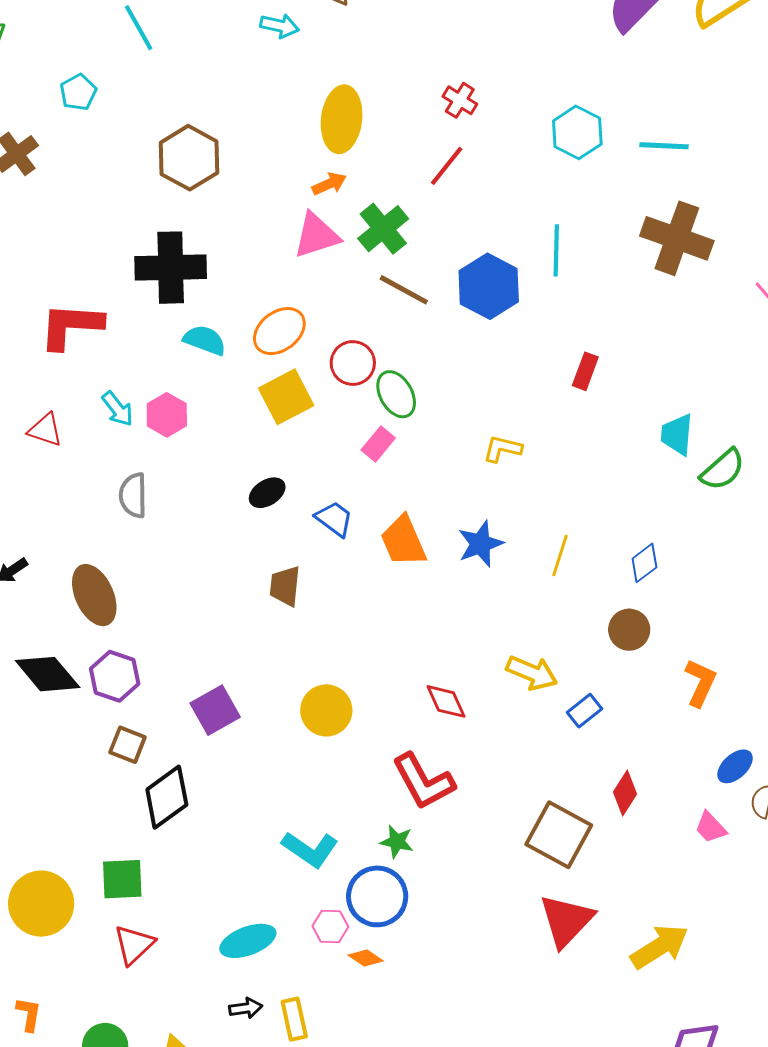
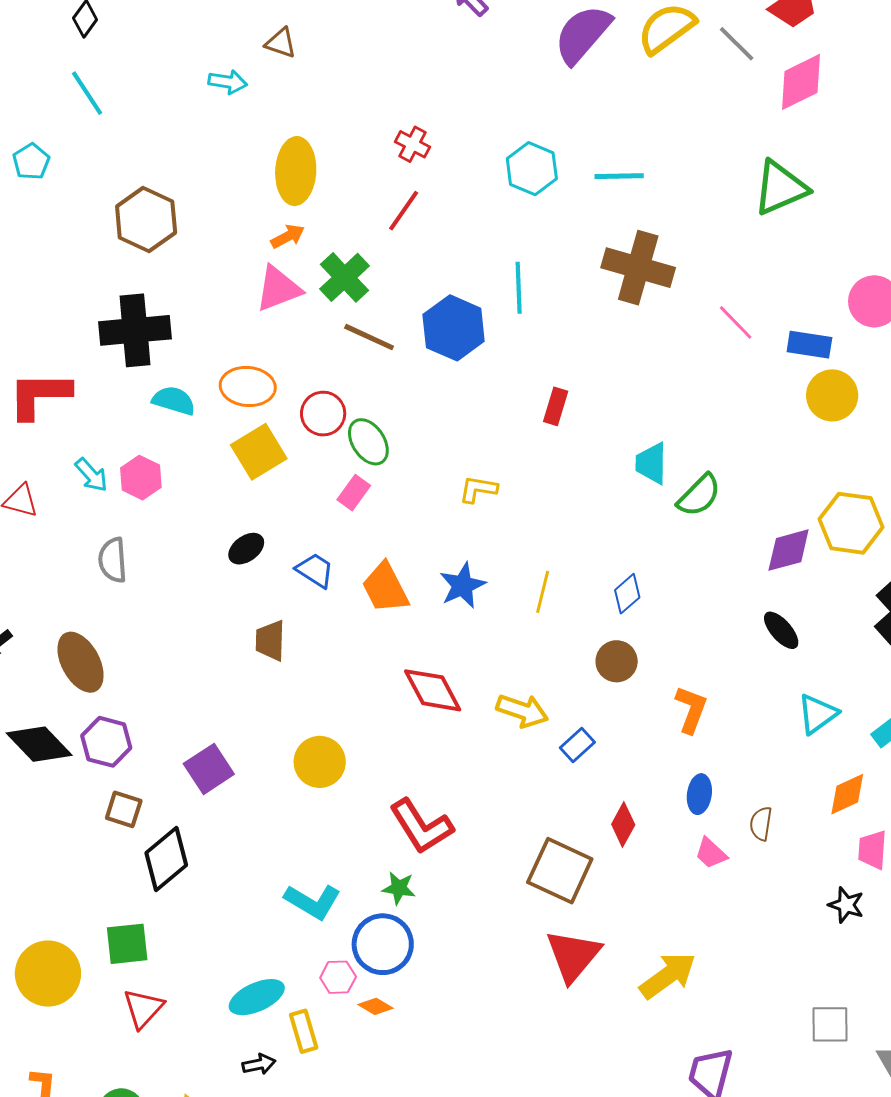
orange ellipse: (279, 331) -> (248, 387), turned 46
red diamond: (446, 701) -> (433, 690), moved, size x1.4
blue ellipse: (735, 766) -> (699, 794), moved, turned -36
yellow rectangle: (294, 1019) -> (304, 1031), moved

